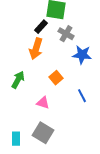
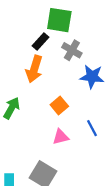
pink triangle: (43, 103) -> (61, 137), moved, turned -32

